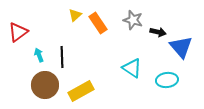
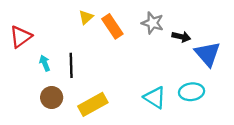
cyan triangle: (132, 68) -> (155, 97), moved
brown circle: (45, 85) -> (52, 97), size x0.7

